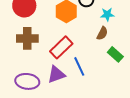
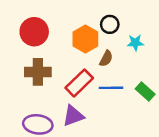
brown semicircle: (102, 33) -> (106, 59), moved
blue line: (79, 66) -> (111, 88), moved, turned -66

